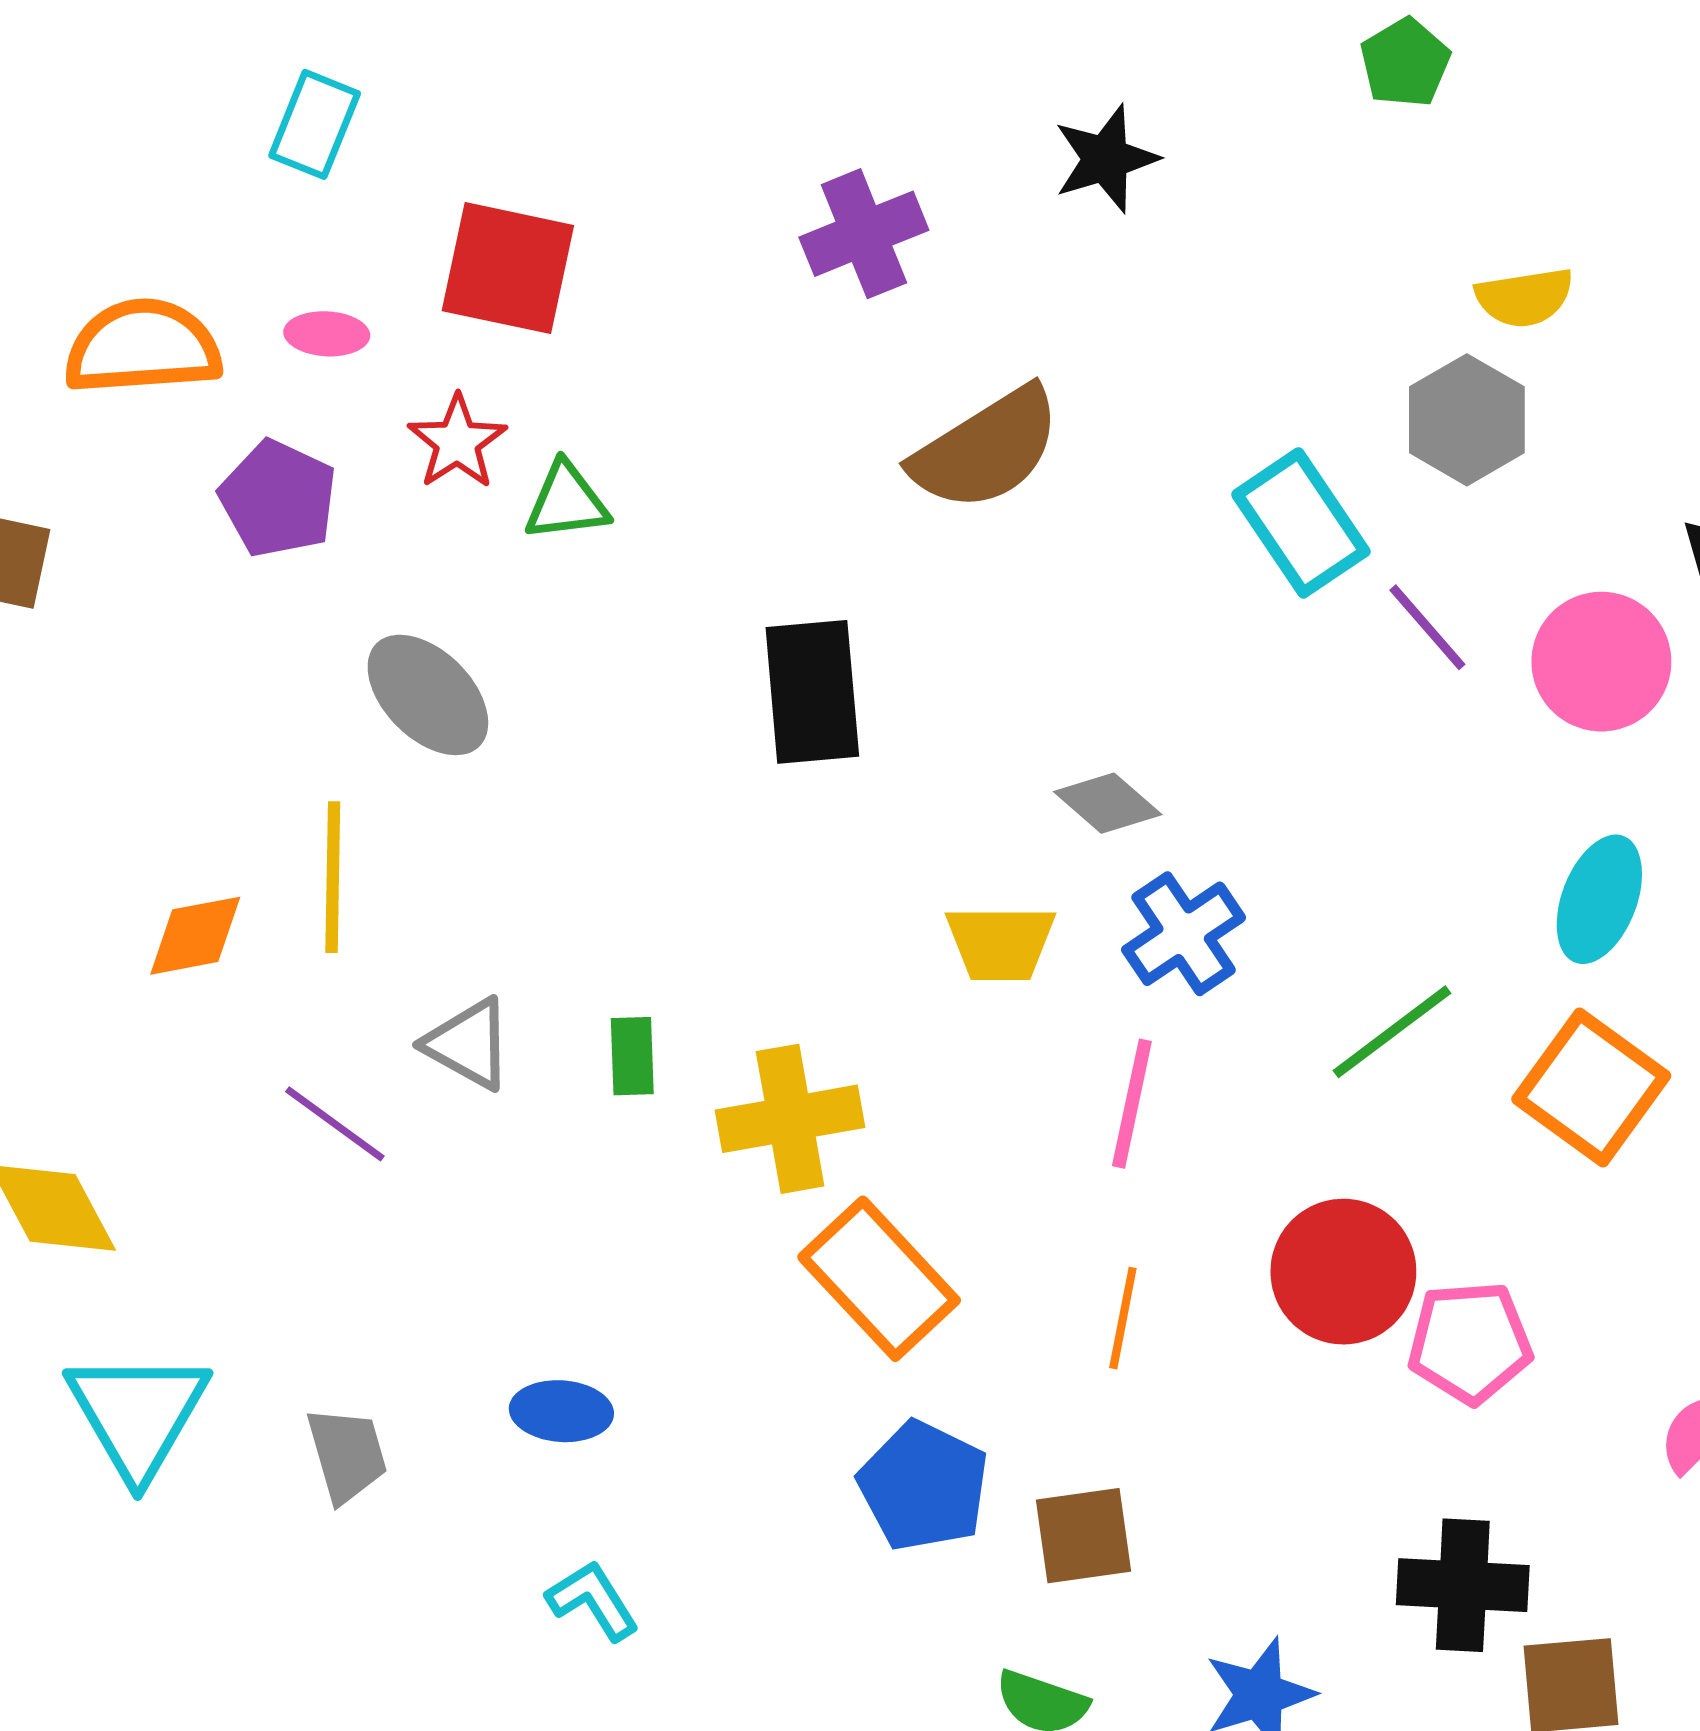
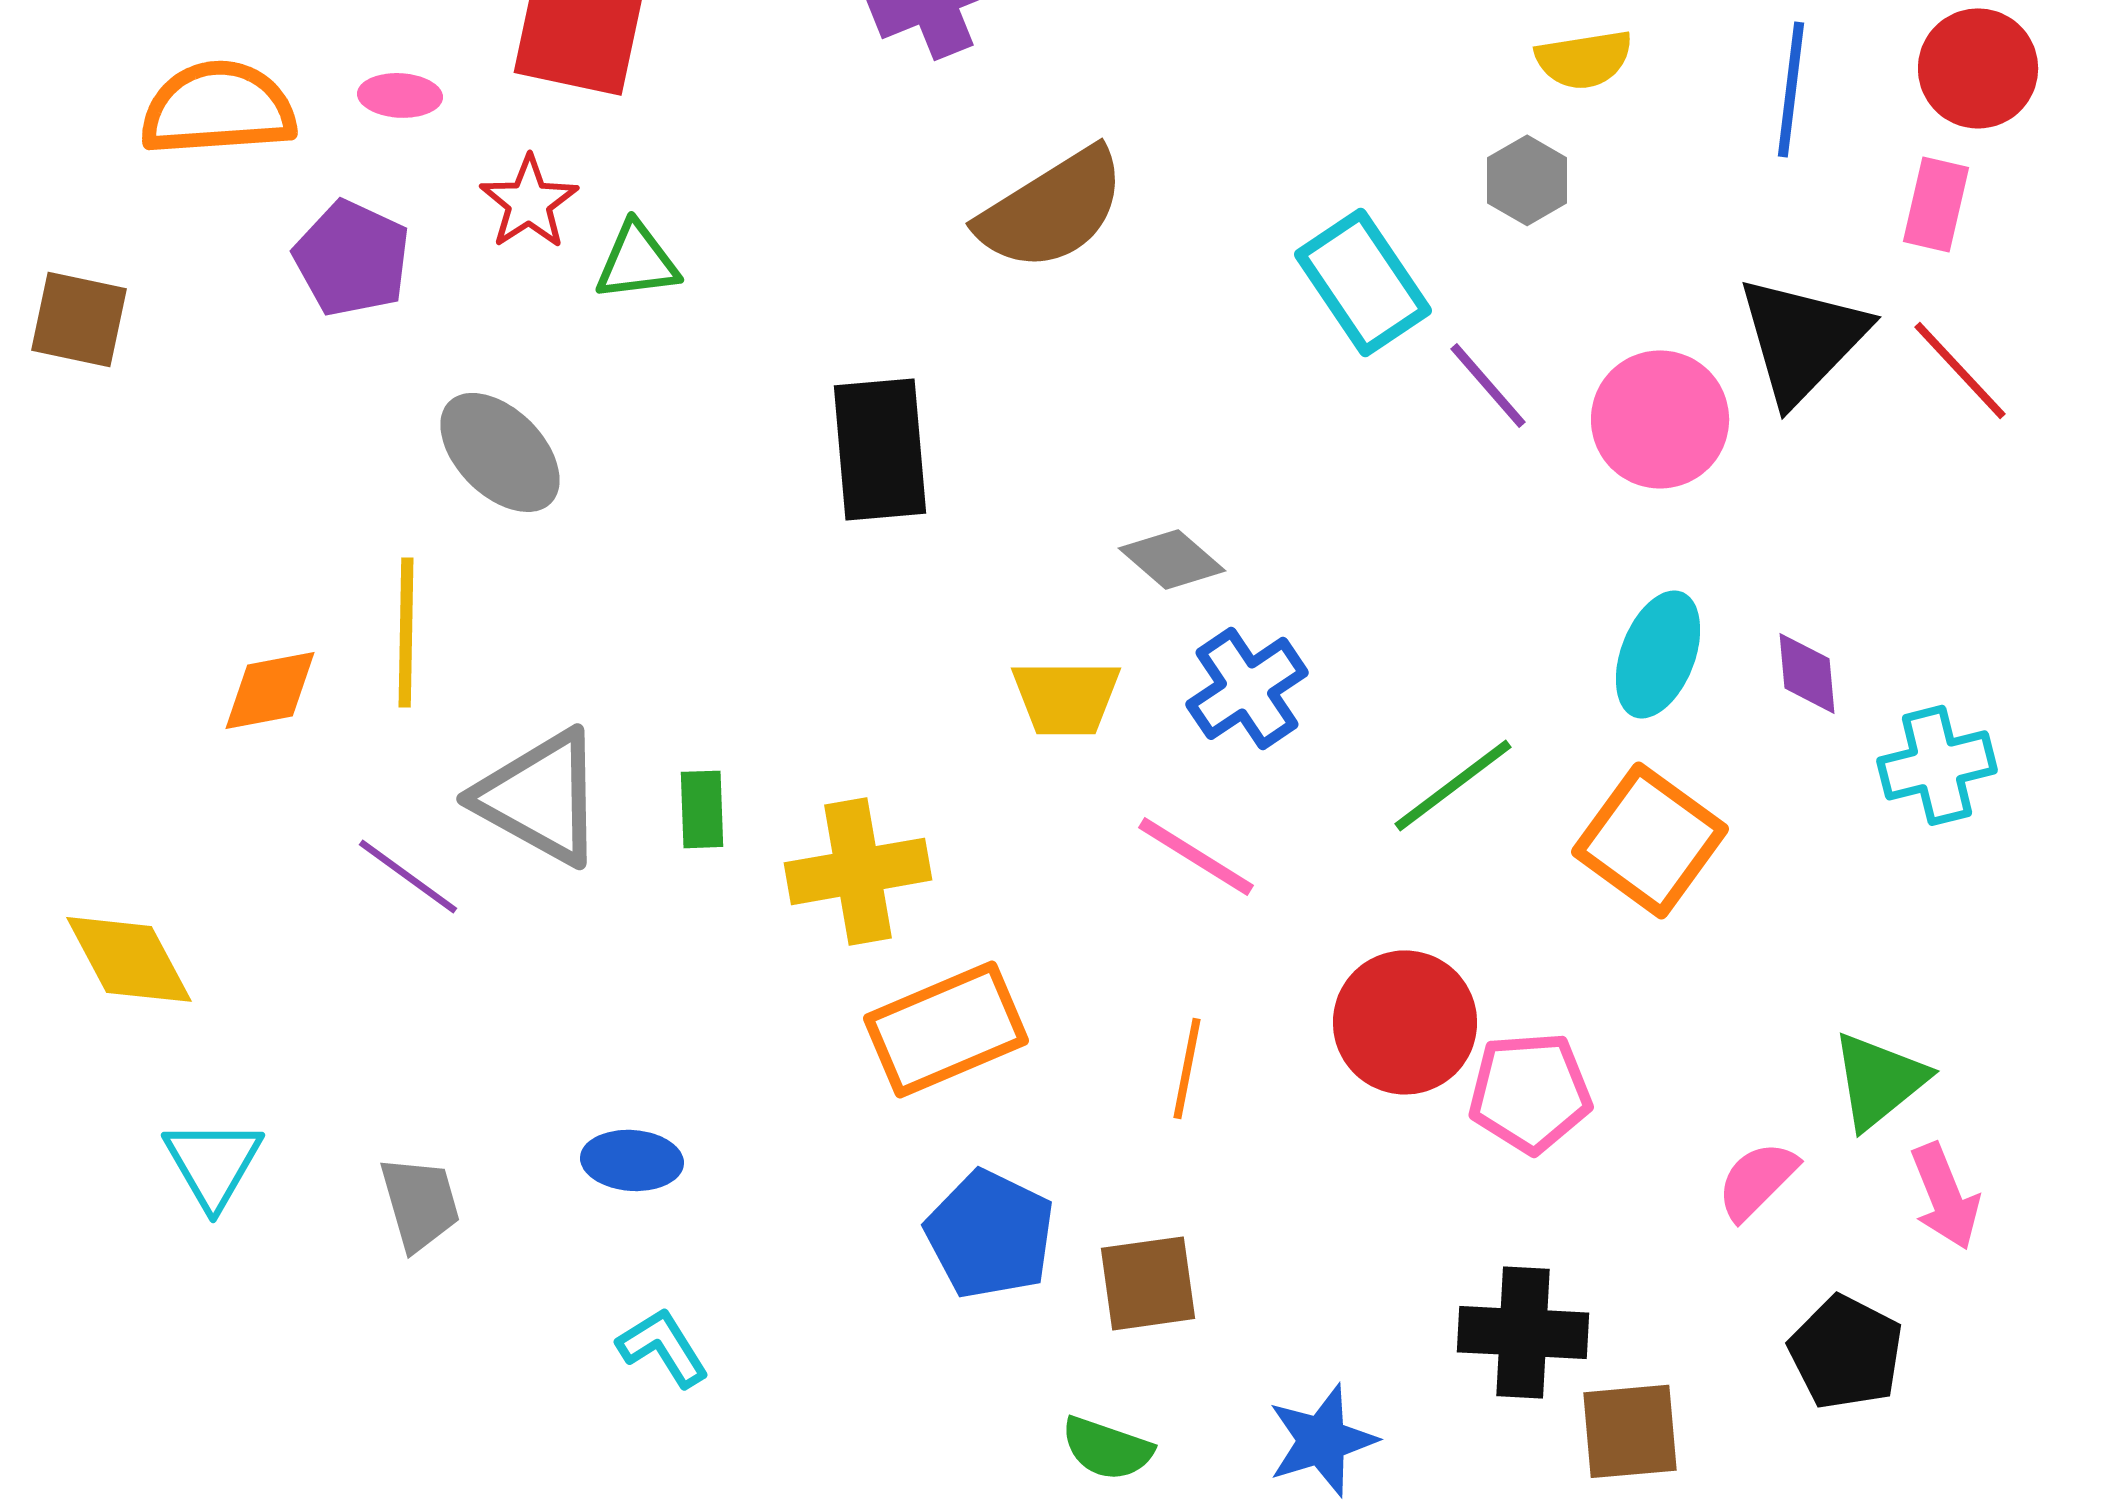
gray hexagon: (1467, 420) -> (1527, 180), size x0.7
gray triangle: (468, 1044) -> (540, 797), size x1.5
pink line: (1132, 1104) -> (1196, 856), turned -70
orange rectangle: (879, 1279) -> (946, 1029), turned -70
cyan triangle: (138, 1414) -> (213, 1163), size x0.7

